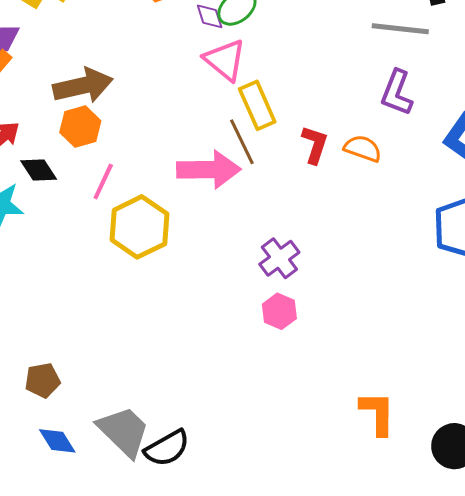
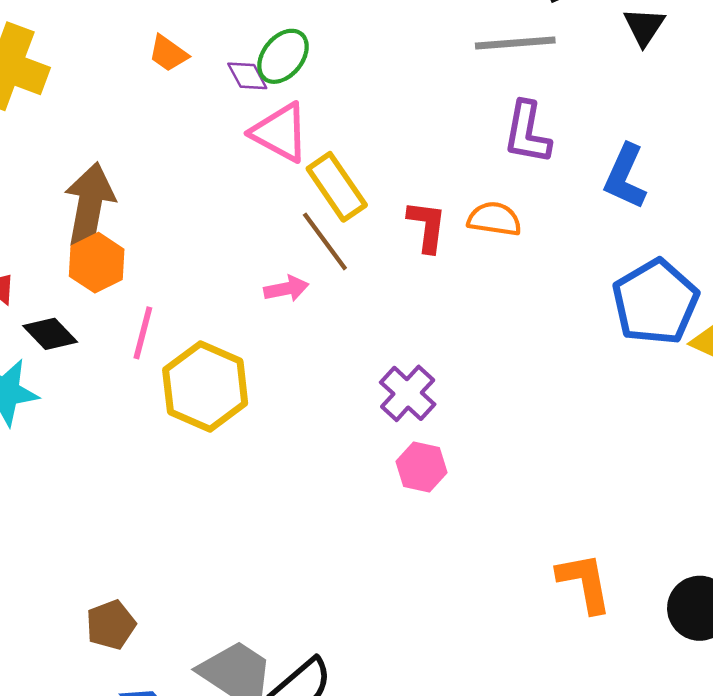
brown arrow: (83, 86) -> (89, 205), turned -56
pink arrow: (209, 170) -> (286, 289), size x0.5

